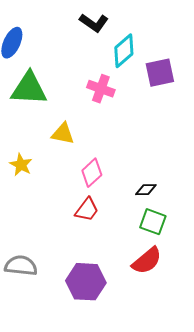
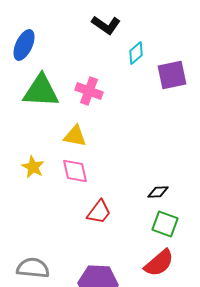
cyan diamond: (124, 51) -> (136, 53), size x0.7
pink cross: (101, 89) -> (89, 91), moved
pink diamond: (92, 173) -> (75, 171), moved, turned -60

